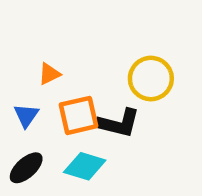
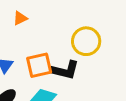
orange triangle: (49, 74) -> (20, 18), moved

